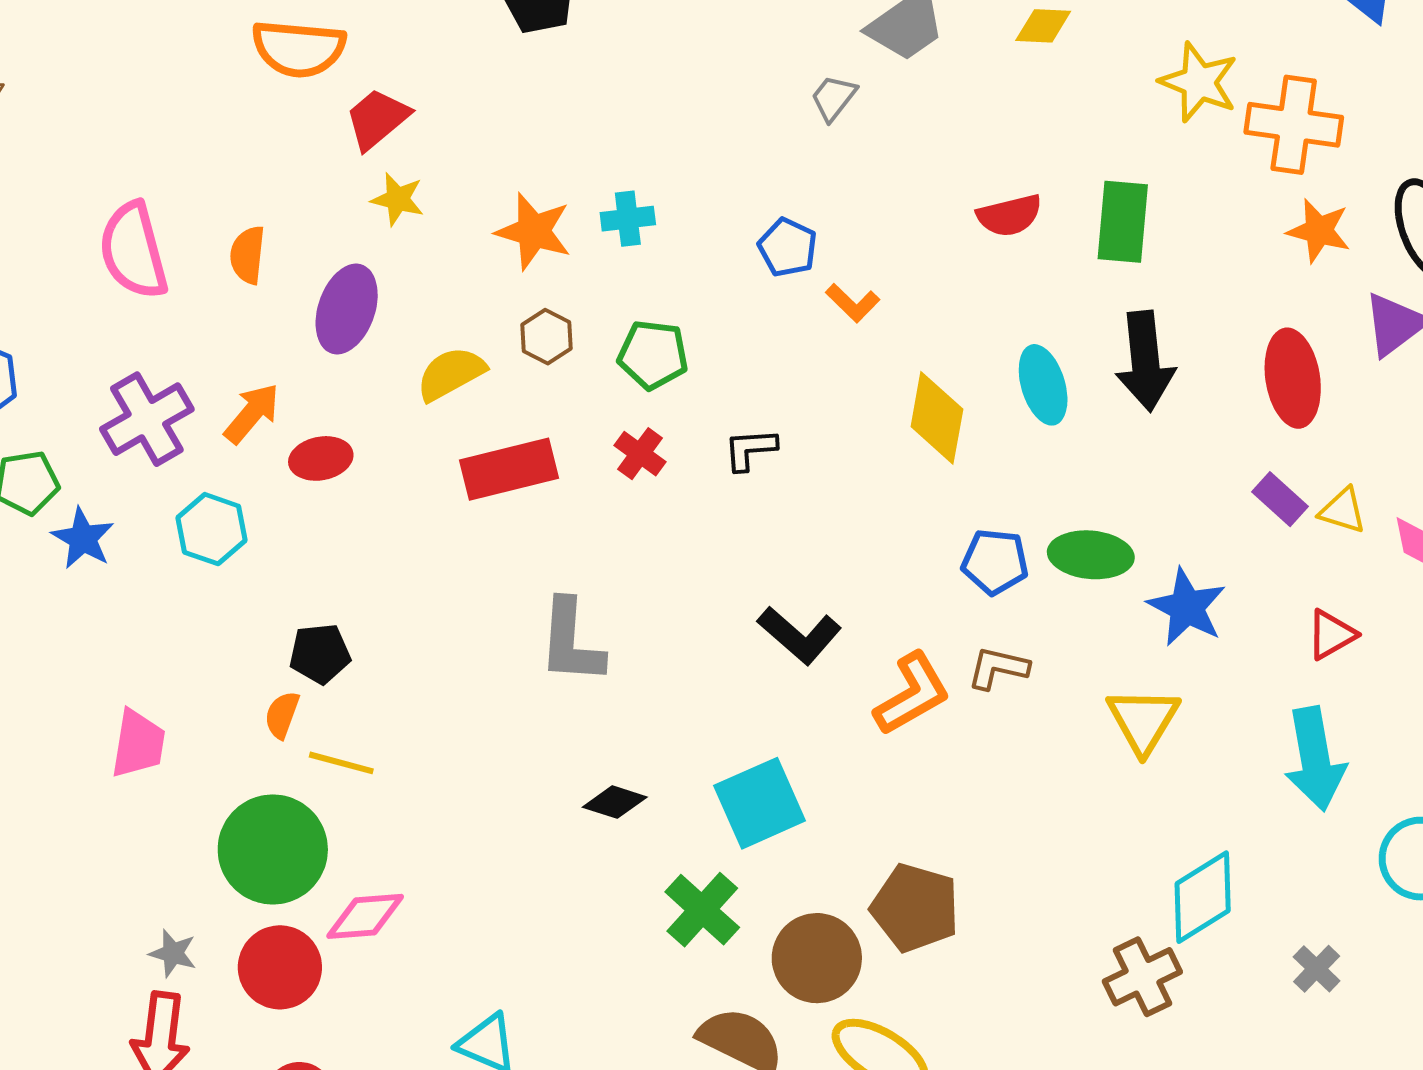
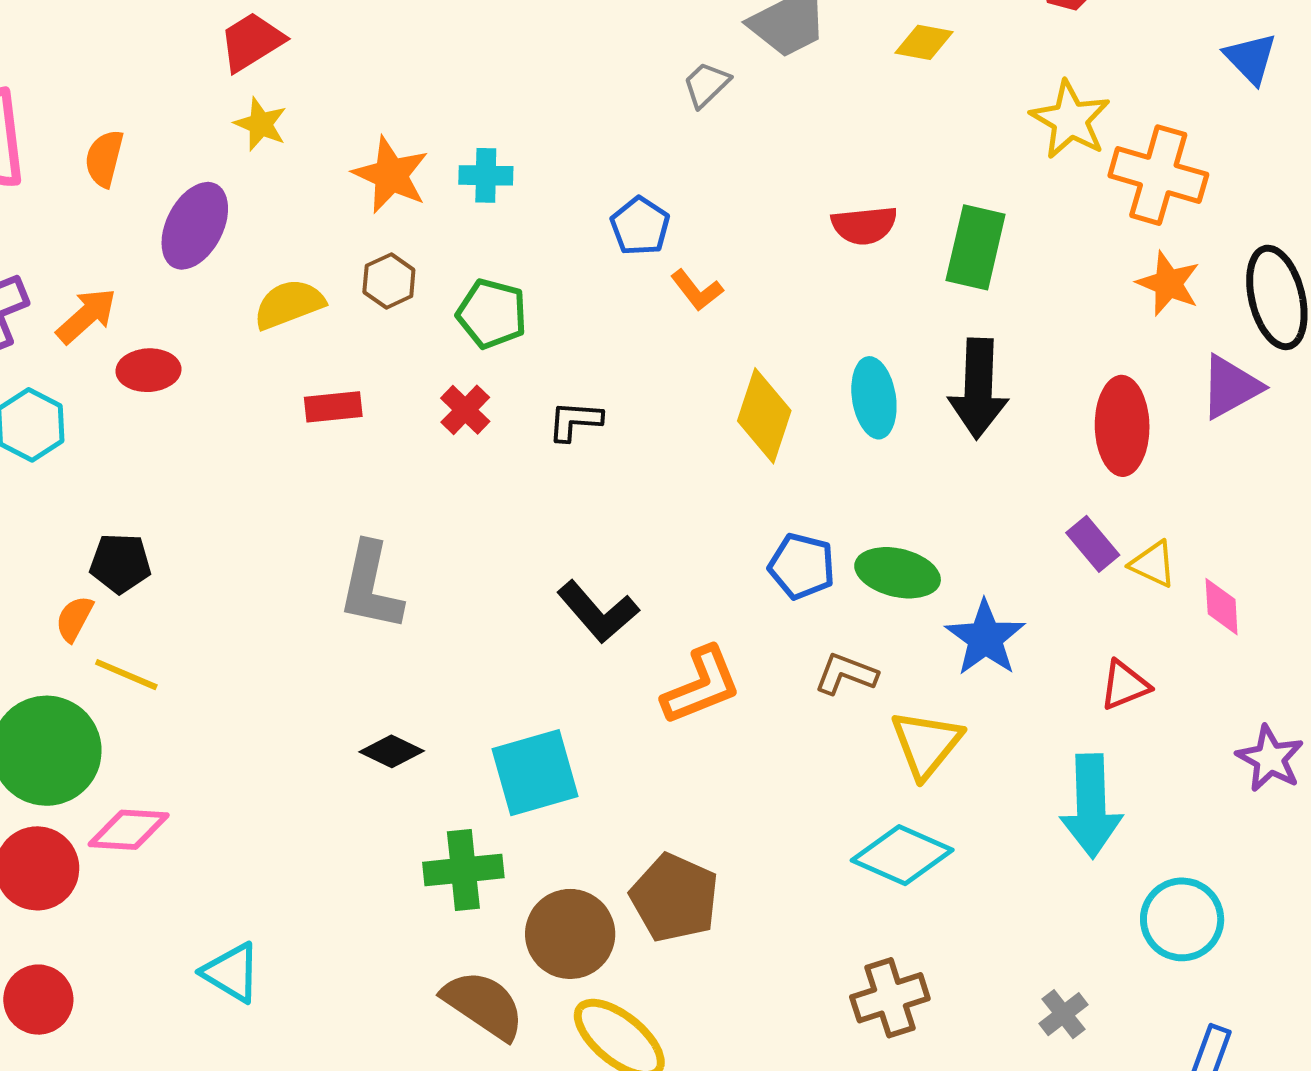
red rectangle: (509, 469) -> (333, 407), size x0.6
brown L-shape: (998, 668) -> (846, 674), moved
cyan diamond: (1203, 897) -> (902, 855), moved, turned 48
green cross: (702, 910) -> (463, 870), turned 34

